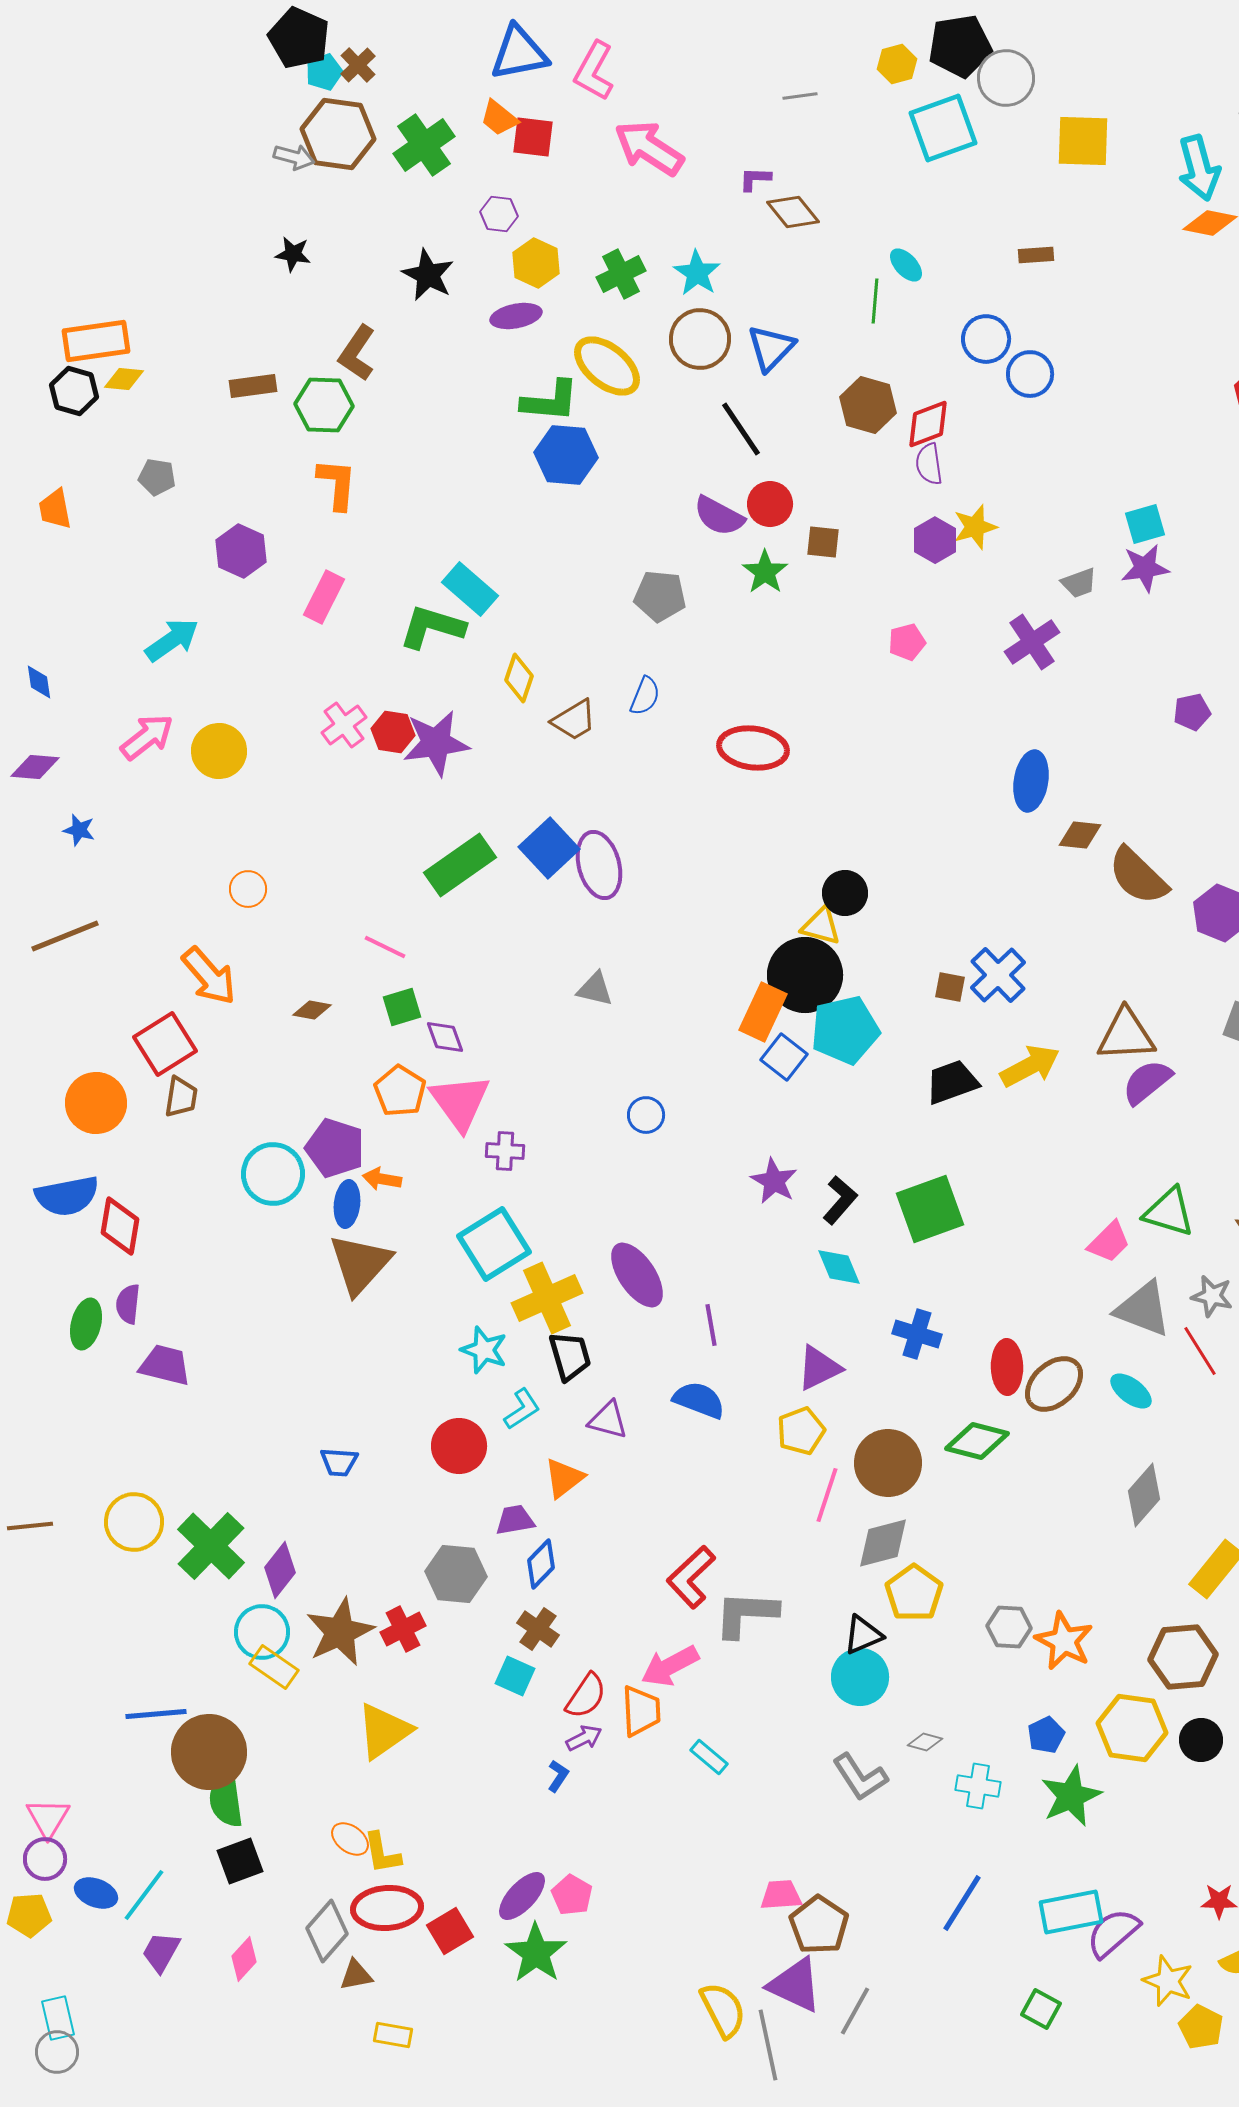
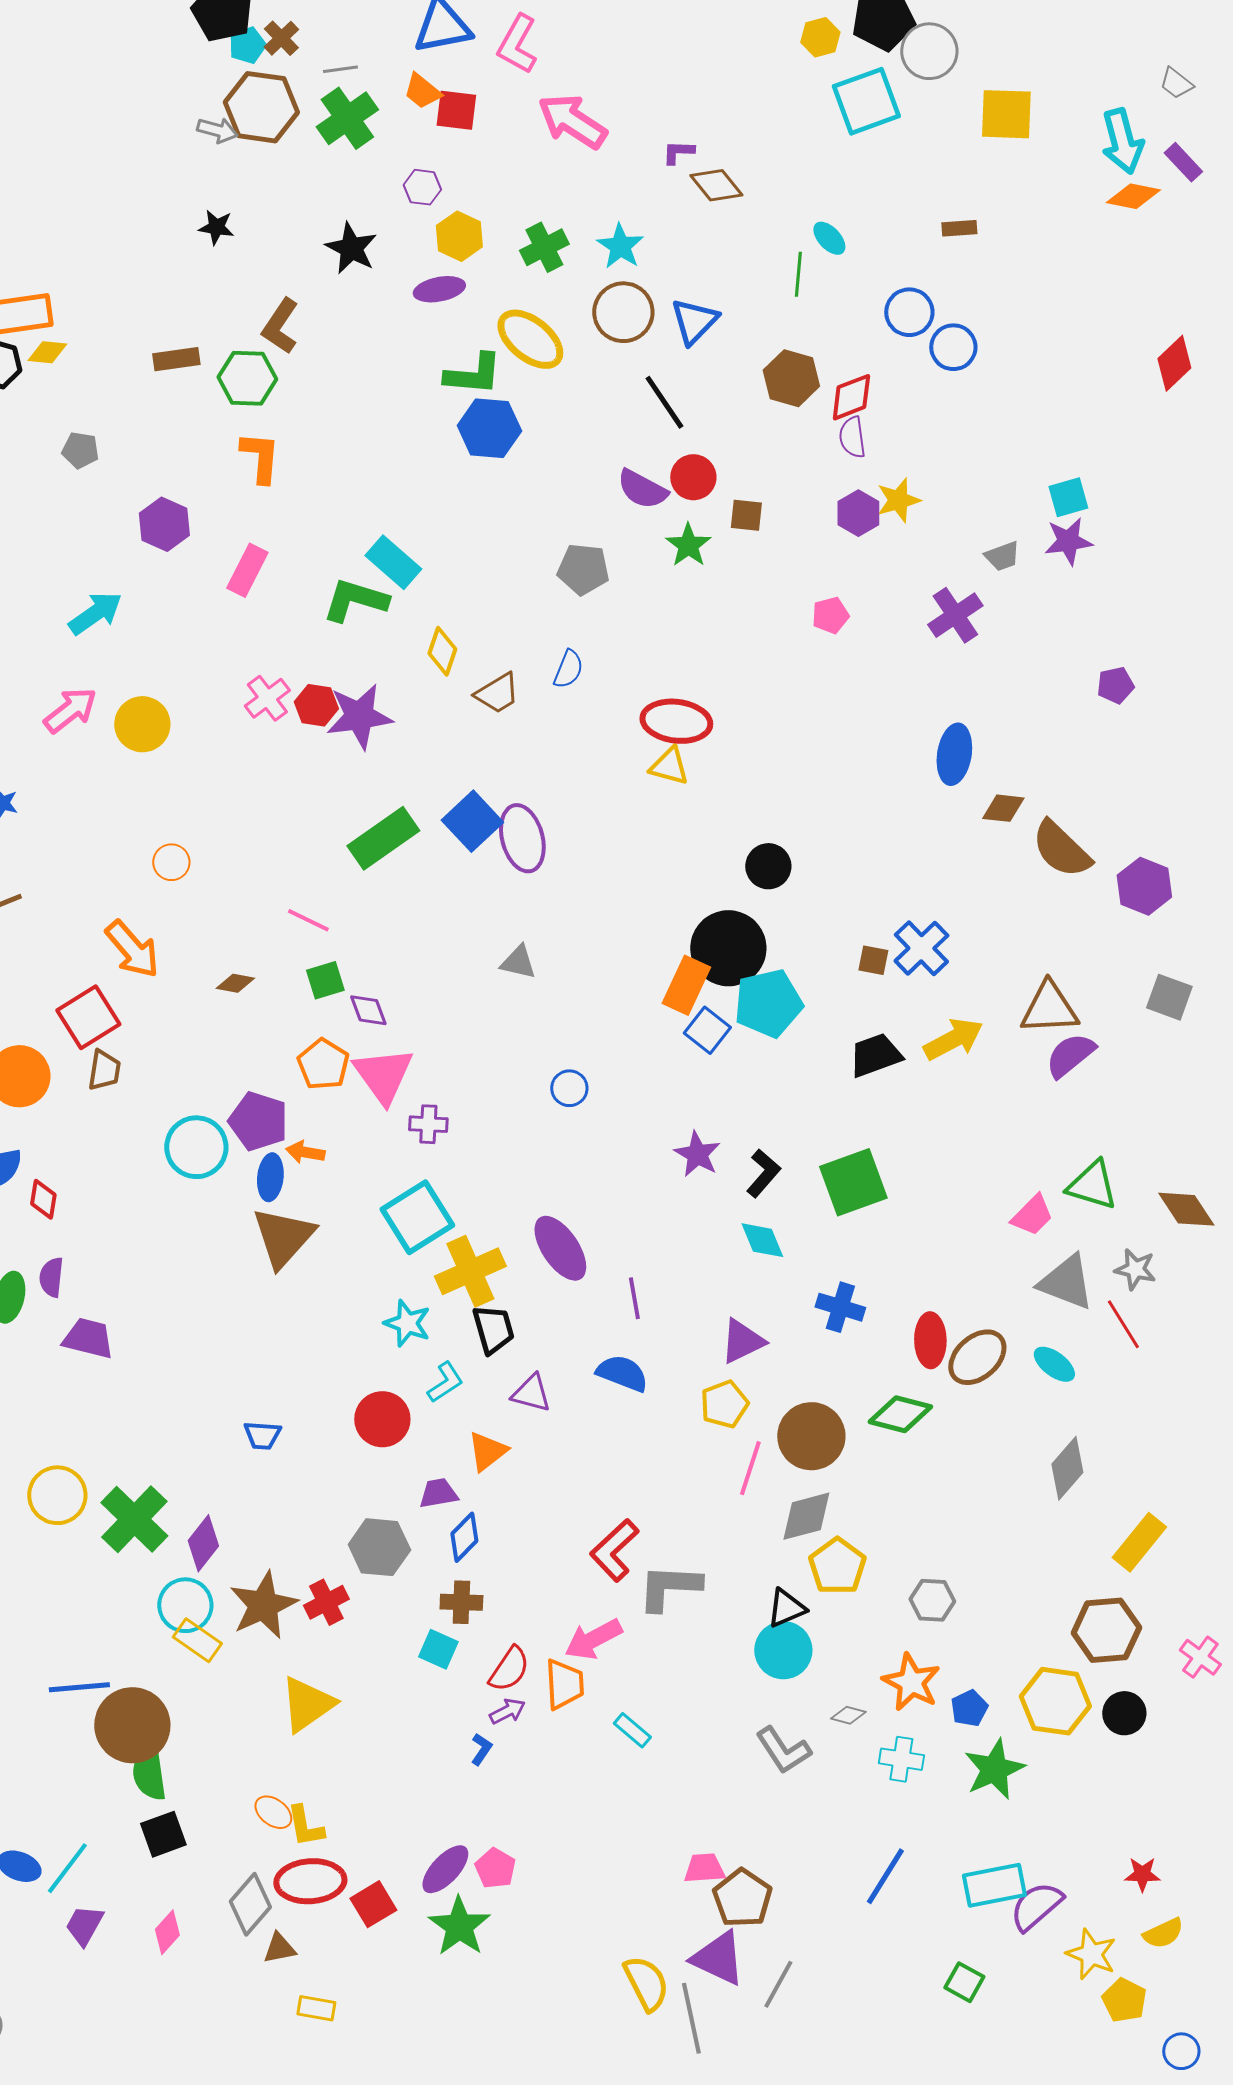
gray line: (800, 96) -> (340, 69), moved
yellow triangle: (821, 926) -> (669, 766), moved
red diamond: (120, 1226) -> (43, 1199), size x0.7
brown cross: (538, 1629) -> (461, 1602), turned -33
orange star: (1064, 1641) -> (911, 1682), moved

